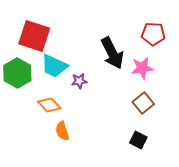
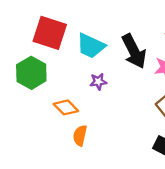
cyan trapezoid: (54, 66) -> (91, 46), moved
orange semicircle: (62, 131) -> (80, 136), turned 30

